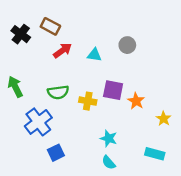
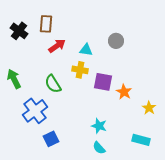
brown rectangle: (50, 26) -> (46, 24), turned 66
green semicircle: (58, 92) -> (53, 84), turned 66
yellow cross: (88, 101) -> (80, 70), moved

